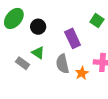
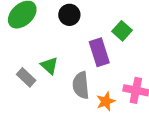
green square: (97, 21) -> (122, 31), moved
black circle: (38, 27) -> (69, 15), moved

